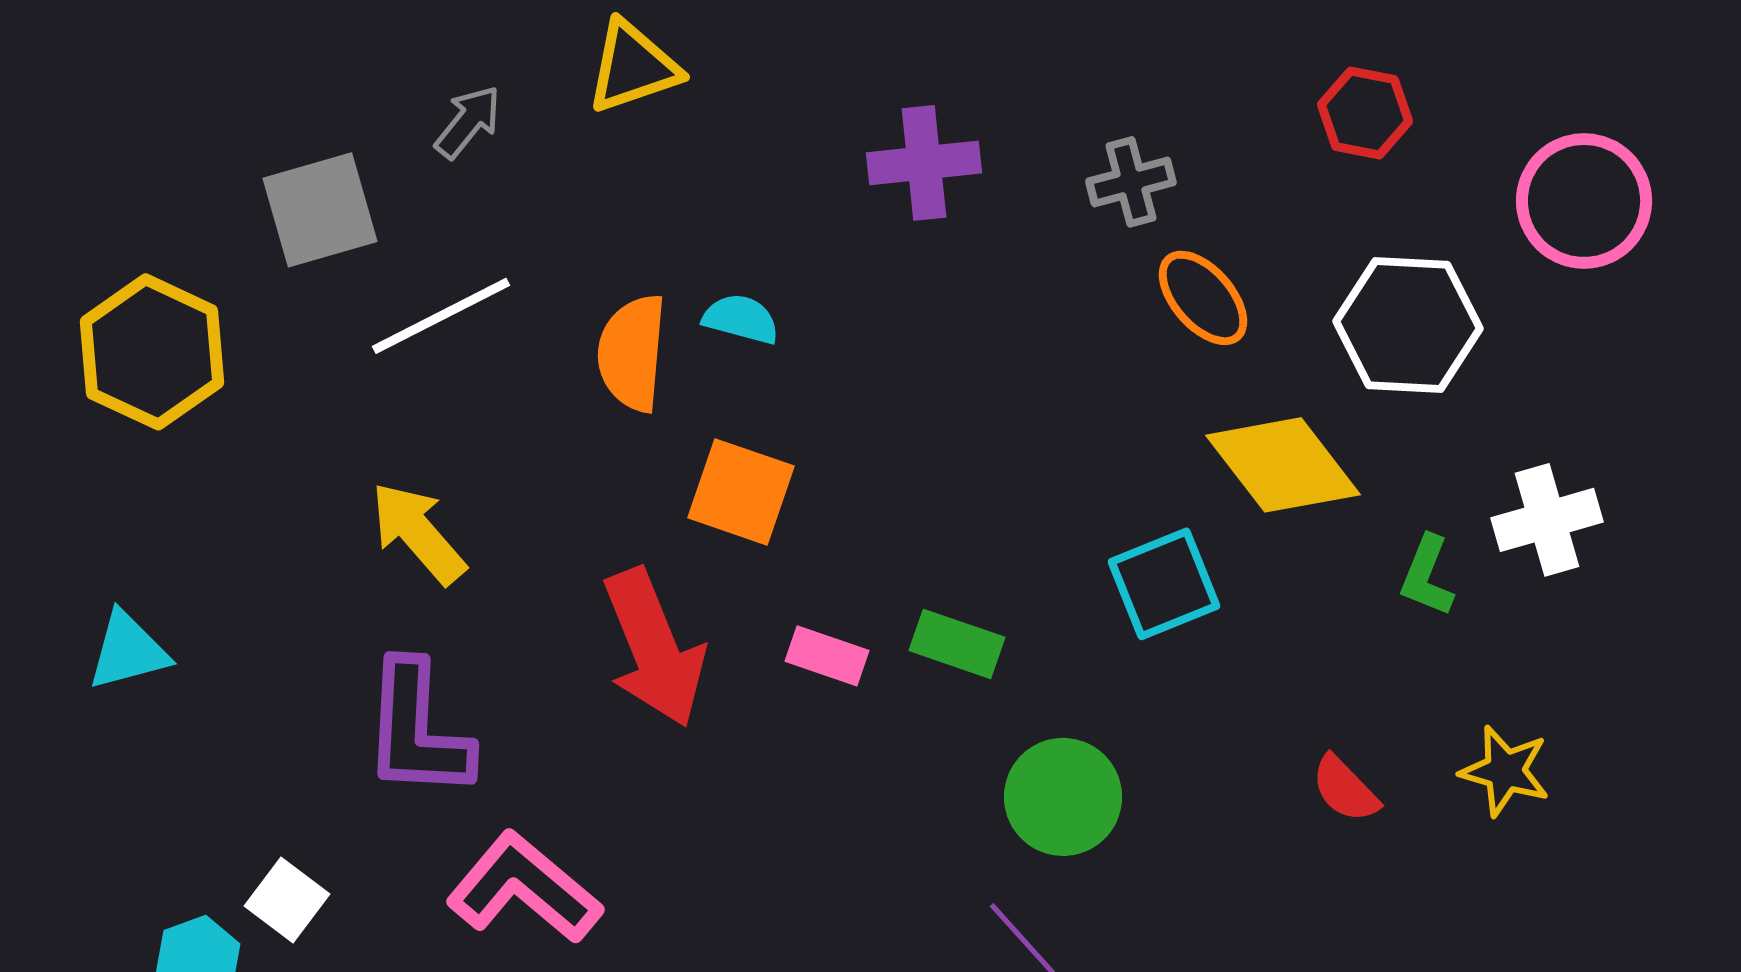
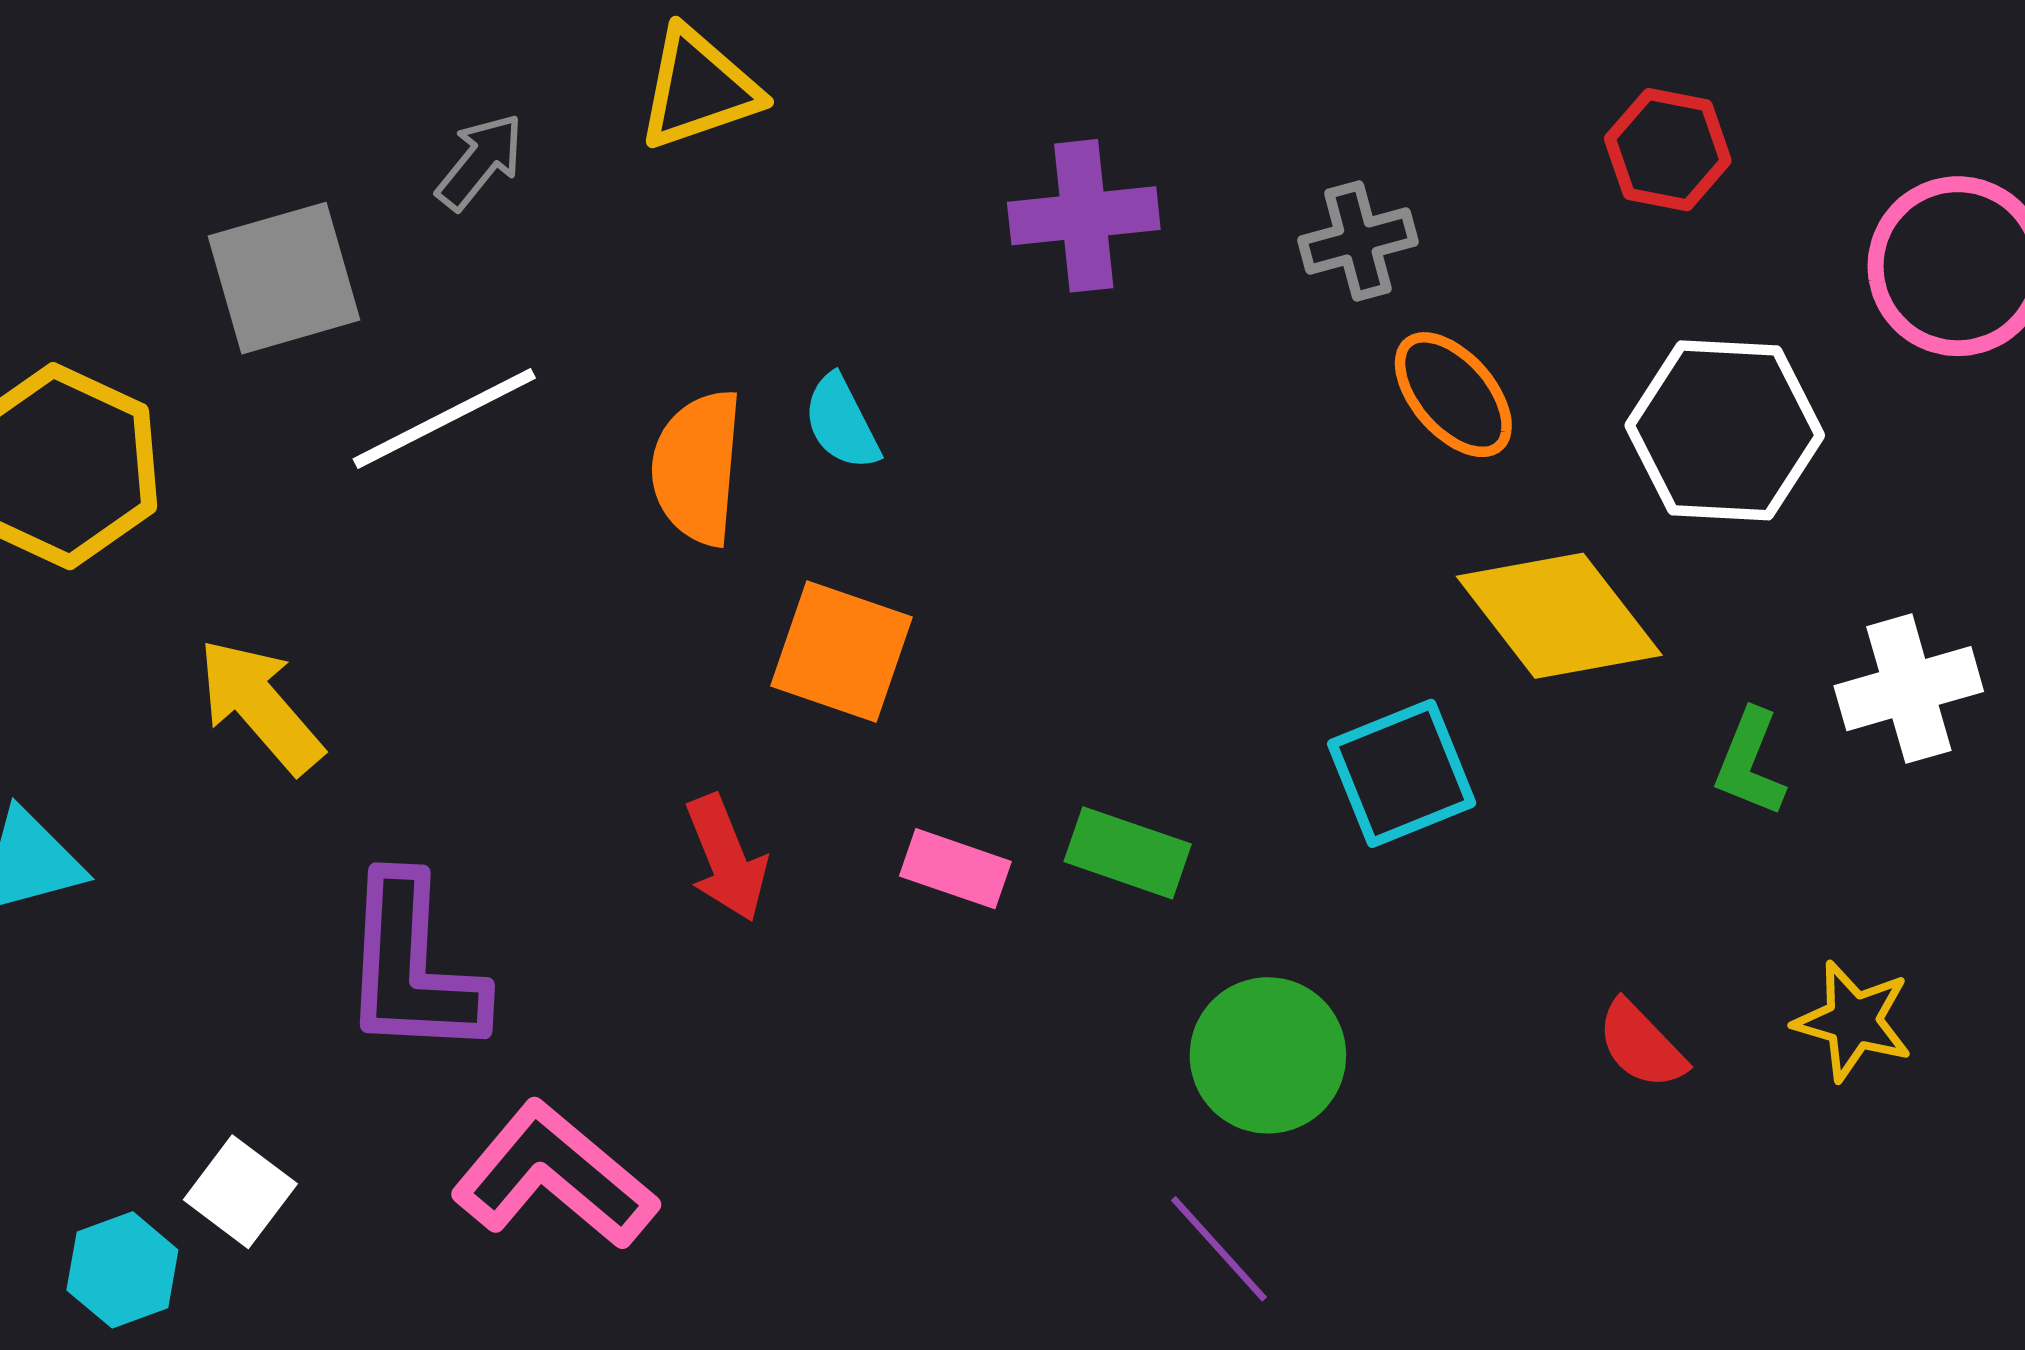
cyan semicircle: (741, 319) -> (842, 422), turned -132
yellow arrow: (418, 533) -> (260, 706), moved
red arrow: (654, 648) -> (726, 858), size x0.6

